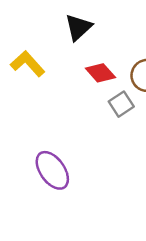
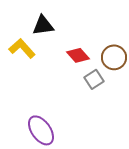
black triangle: (78, 27) -> (43, 25), moved, turned 35

